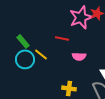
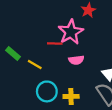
pink star: (81, 17) -> (71, 32), moved
cyan circle: (25, 59) -> (47, 91), moved

